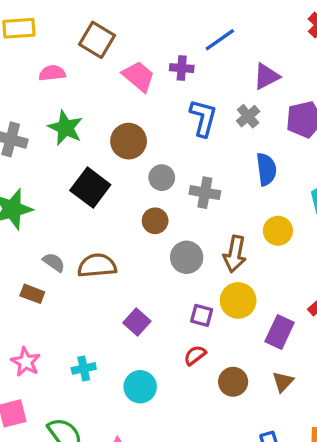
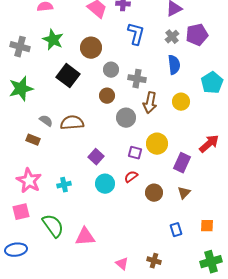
gray cross: (248, 116) -> (172, 37), moved
brown arrow: (235, 254) -> (150, 103), moved
pink star: (26, 362) -> (29, 181), size x1.4
cyan circle: (140, 387) -> (105, 184), moved

